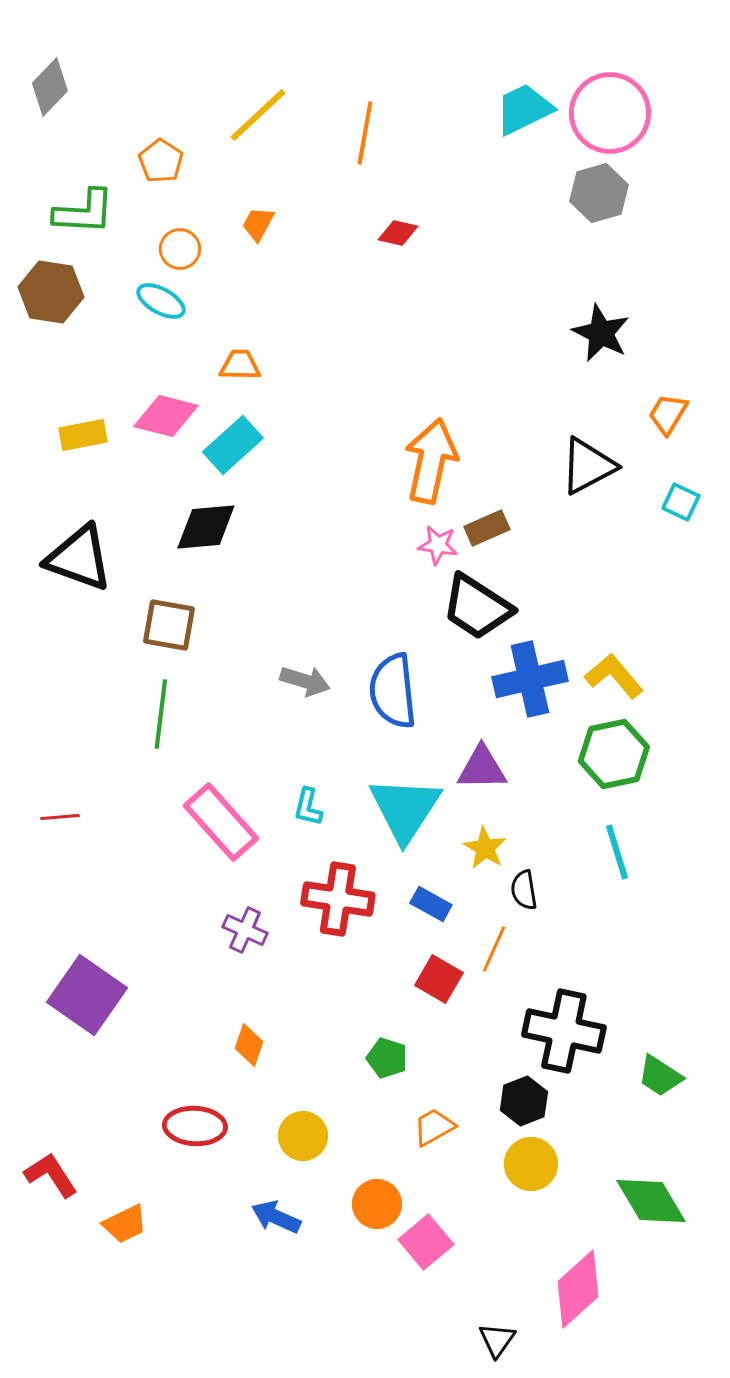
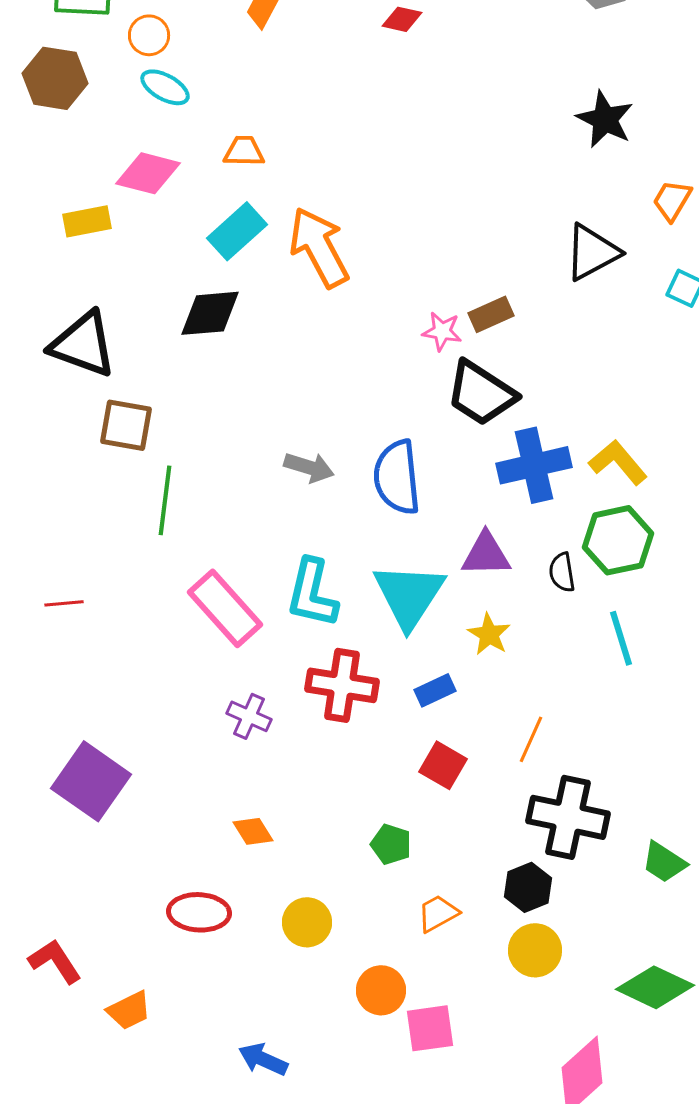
orange circle: (180, 249) -> (149, 35), moved
pink diamond: (166, 416) -> (148, 173), moved
orange arrow: (431, 461) -> (319, 247), moved, turned -40
brown square: (169, 625) -> (126, 425), moved
cyan L-shape: (308, 807) -> (312, 593), size x1.8
black semicircle: (524, 890) -> (562, 572), moved
blue rectangle: (431, 904) -> (435, 690), turned -54
orange line: (494, 949) -> (531, 739), moved
orange diamond: (249, 1045) -> (253, 831), turned -51
green diamond: (651, 1201) -> (655, 987), turned -34
blue arrow: (276, 1217) -> (263, 1059), moved
pink square: (426, 1242) -> (430, 1028), turned 32

